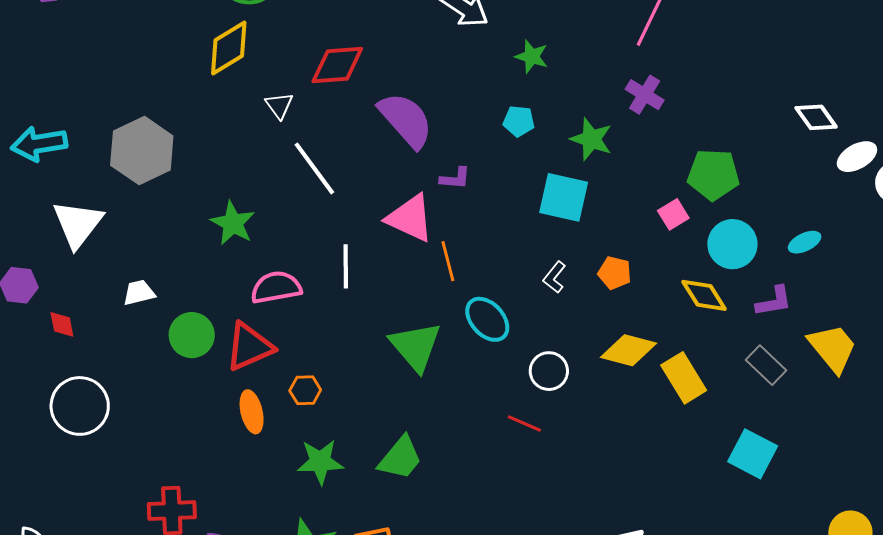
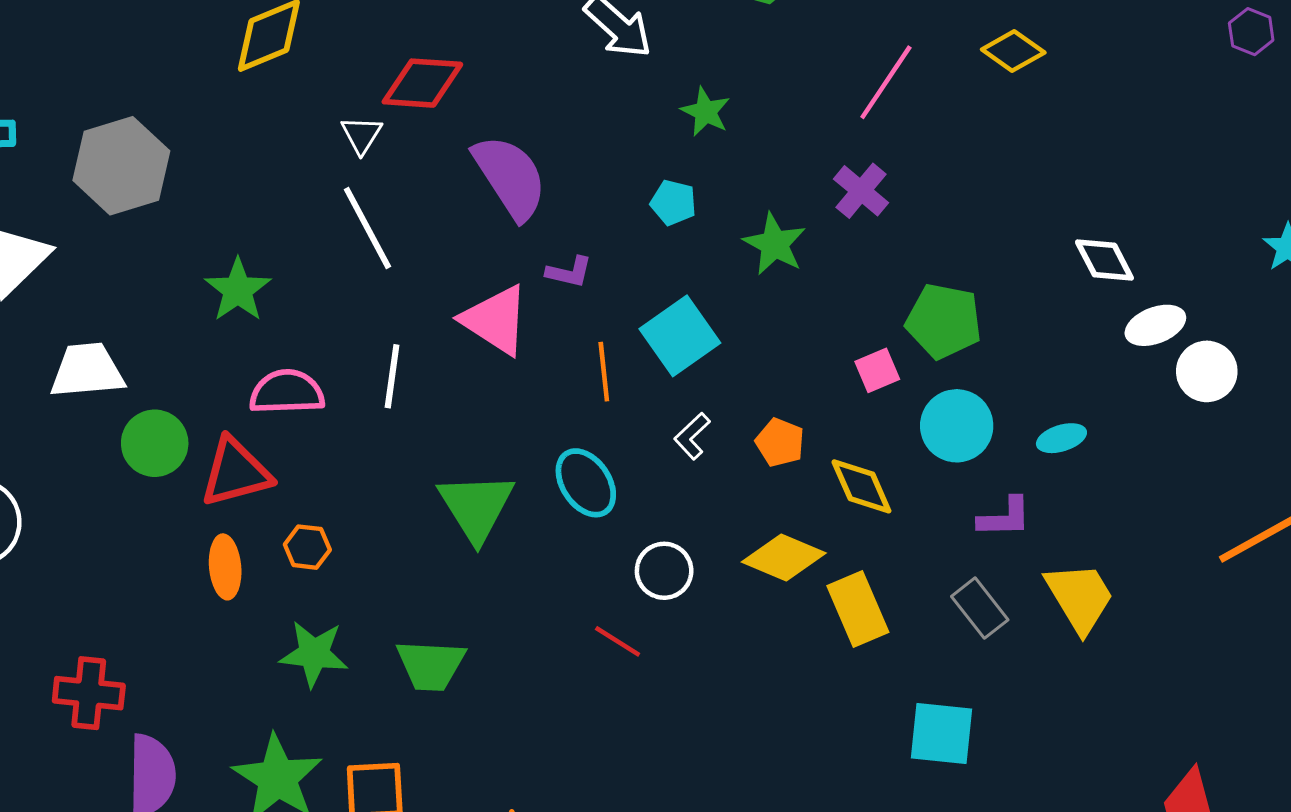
white triangle: (279, 105) -> (361, 135), moved
cyan square: (564, 197) -> (680, 336), moved, turned 34
orange line: (448, 261) -> (604, 372), moved
white trapezoid: (139, 293) -> (87, 371), size x1.6
yellow diamond: (704, 295) -> (861, 486), moved
cyan square: (753, 454) -> (942, 734), turned -30
green trapezoid: (400, 458) -> (431, 665), turned 45

